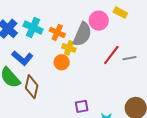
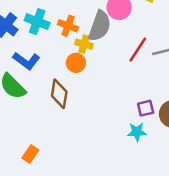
brown diamond: (32, 87) -> (59, 94), moved
purple square: (82, 106) -> (146, 108), moved

